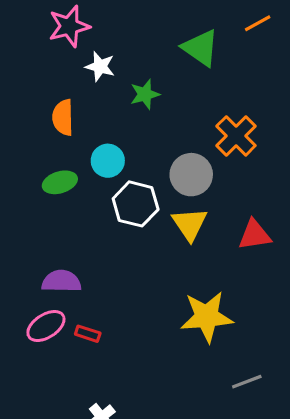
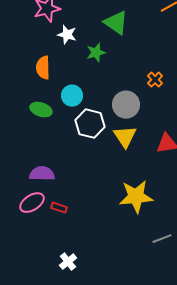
green triangle: (200, 48) -> (116, 23), moved
orange cross: (236, 136) -> (155, 80), size x0.6
green ellipse: (60, 182) -> (41, 110), turned 35

